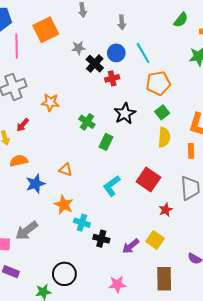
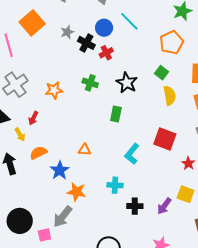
orange pentagon: (158, 83) -> (172, 42), moved
green cross: (87, 122) -> (90, 83), moved
orange star: (64, 205) -> (77, 192), moved
cyan cross: (82, 223) -> (115, 185), moved

